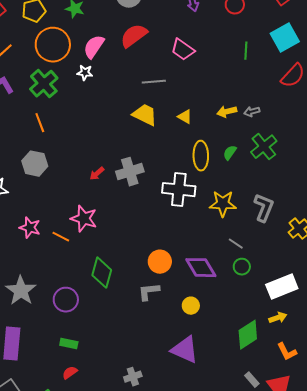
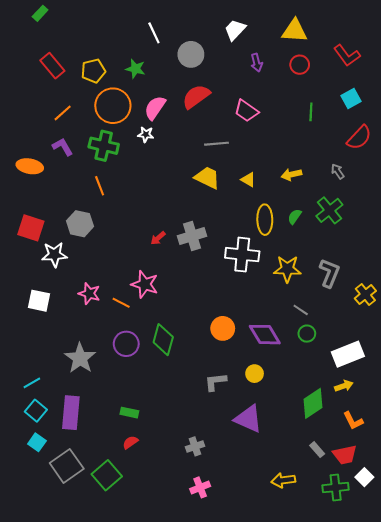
cyan square: (285, 38) -> (351, 99), size x0.7
green cross: (44, 84) -> (104, 146), turned -36
gray arrow: (252, 112) -> (338, 171), moved, turned 70
gray hexagon: (35, 164) -> (80, 224), moved
gray L-shape: (149, 292) -> (216, 382), moved
purple circle: (66, 300) -> (126, 344), moved

